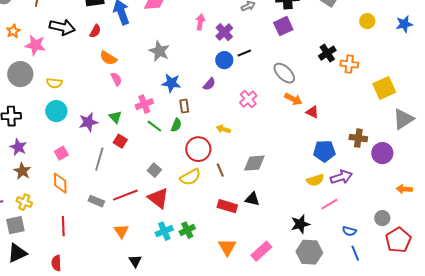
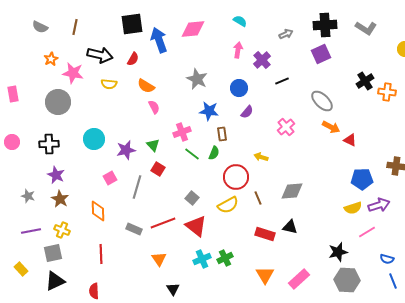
blue circle: (224, 60) -> (239, 88), moved
yellow semicircle: (54, 83) -> (109, 84), moved
pink square: (61, 153) -> (110, 178), moved

